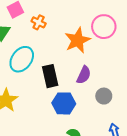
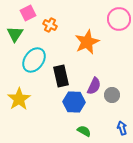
pink circle: (104, 27) -> (119, 19), moved
purple semicircle: (84, 75) -> (94, 86), moved

